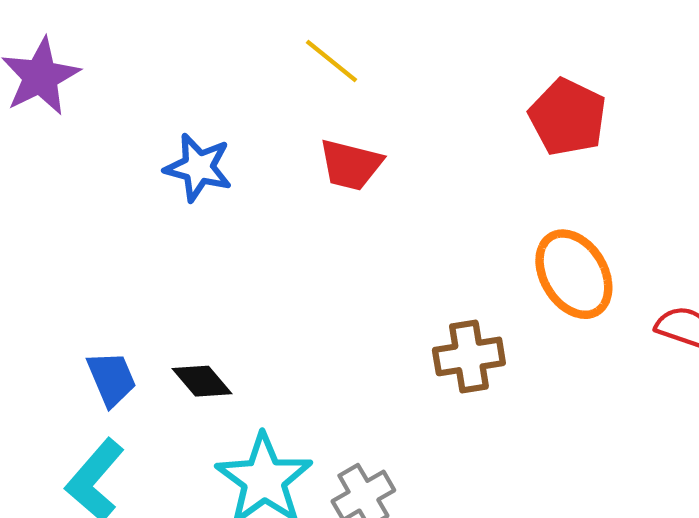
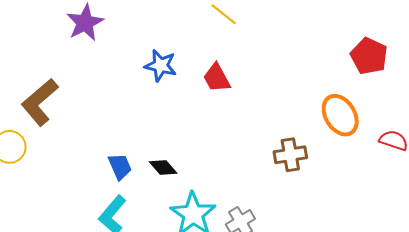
red pentagon: (568, 117) -> (369, 56), moved
red trapezoid: (351, 165) -> (217, 78), moved, turned 48

